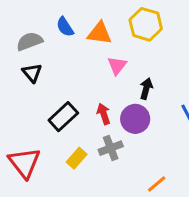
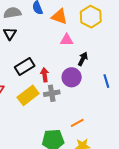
pink triangle: (117, 66) -> (67, 40), turned 40
red arrow: (104, 114) -> (45, 75), moved
yellow rectangle: (77, 158) -> (28, 95), size x1.5

